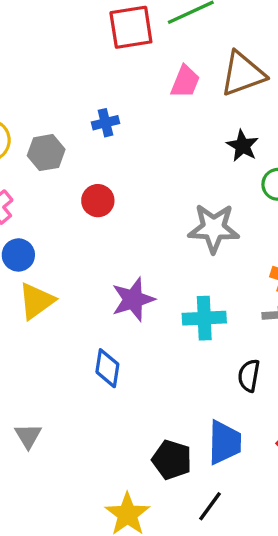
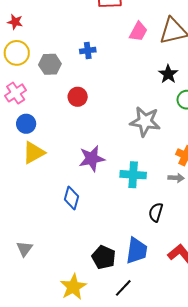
gray triangle: (28, 436) -> (25, 249), moved

